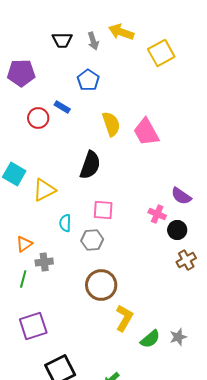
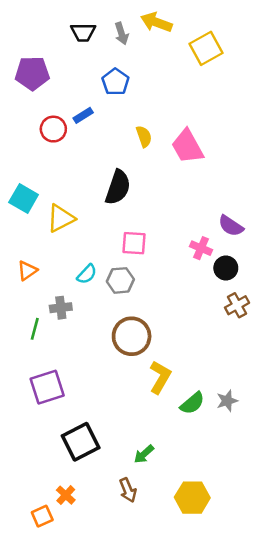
blue rectangle: (62, 107) -> (83, 115), turned -63
yellow semicircle: (111, 124) -> (144, 136), size x0.7
cyan semicircle: (65, 223) -> (87, 274), moved, turned -138
orange triangle: (24, 244) -> (27, 270), moved

